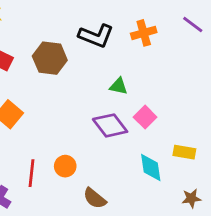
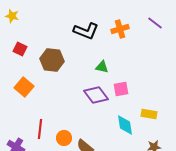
brown hexagon: (50, 58) -> (52, 60), moved
pink square: (145, 117) -> (121, 89), turned 35
orange circle: (65, 166) -> (64, 138), moved

